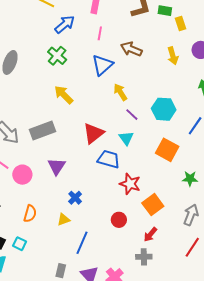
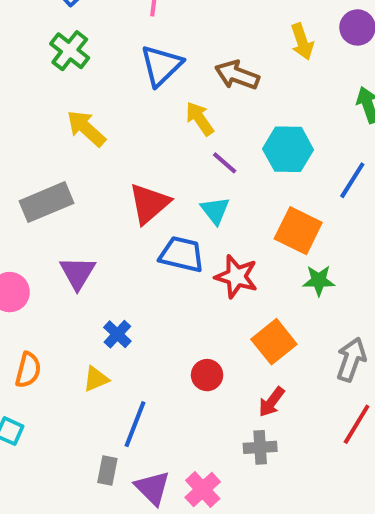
brown arrow: (131, 49) -> (237, 75), moved
green star: (190, 179) -> (319, 280), moved
red star: (130, 184) -> (236, 276), moved
gray rectangle: (61, 271) -> (107, 470), moved

